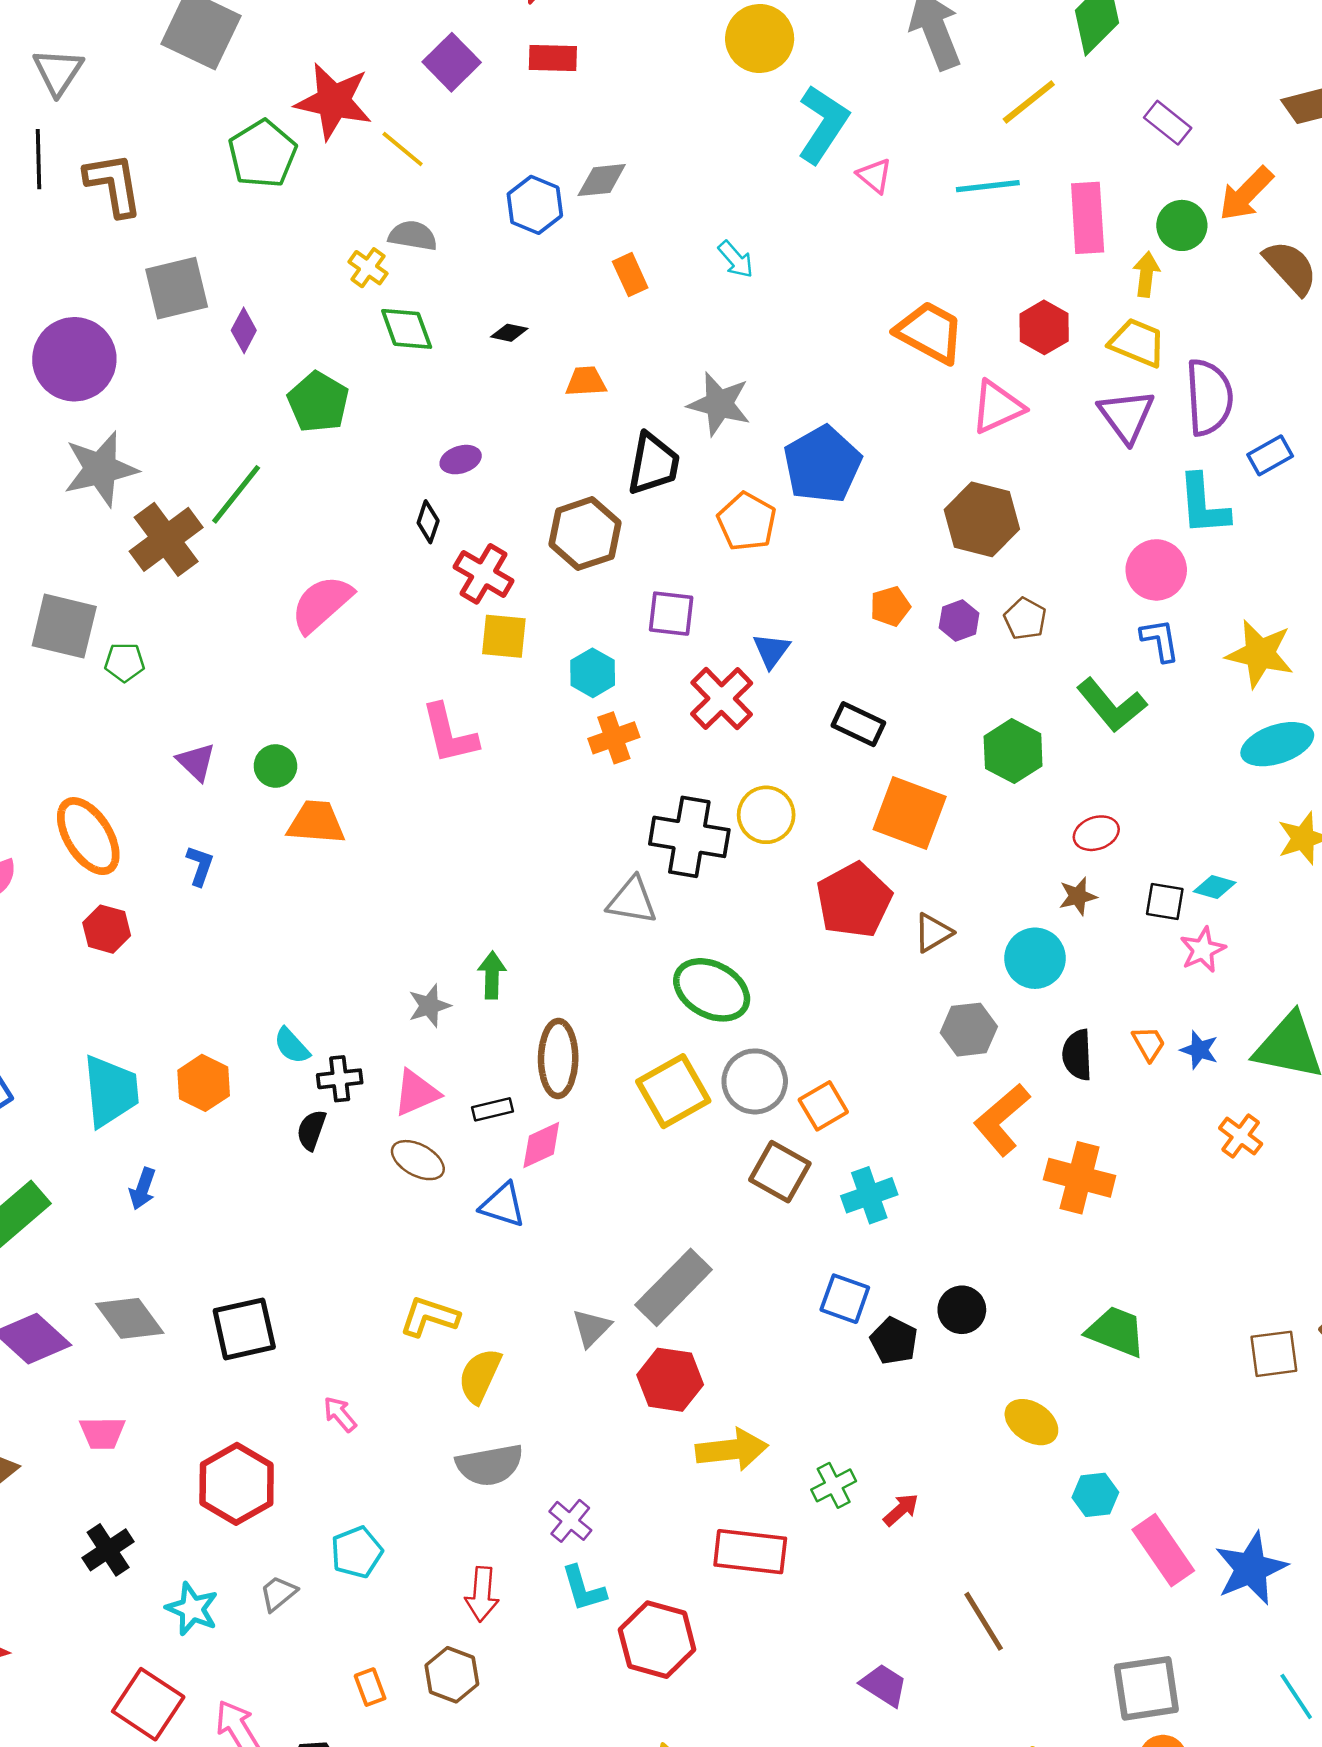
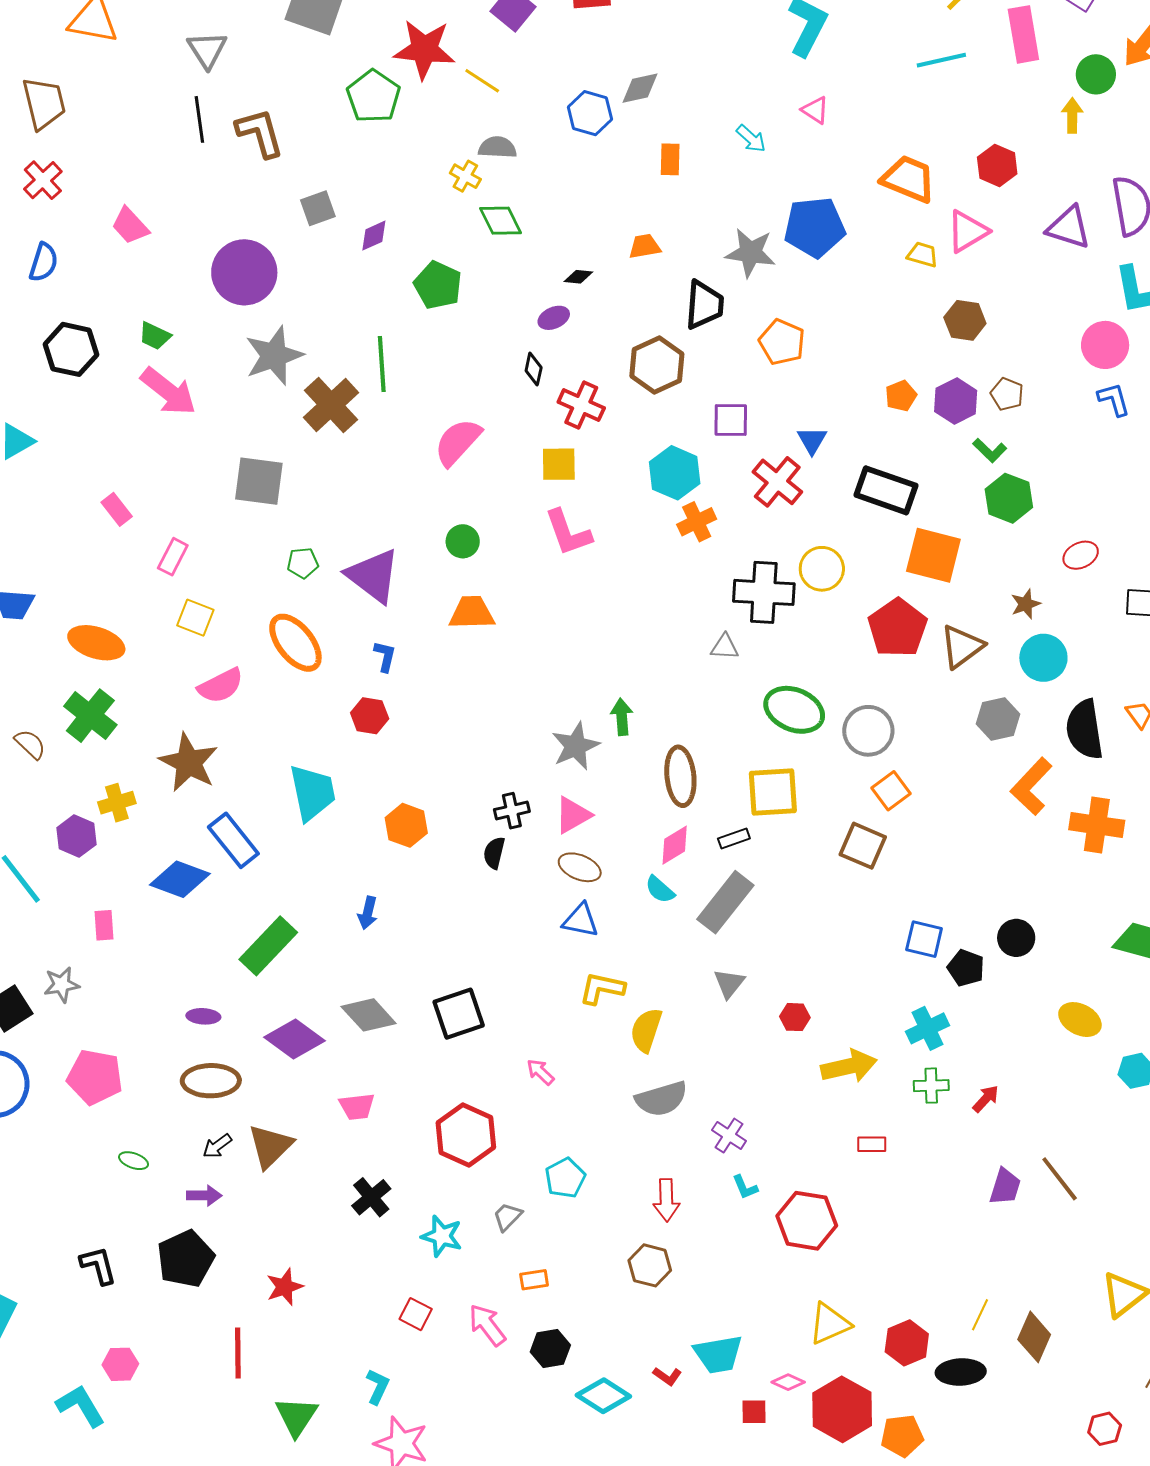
pink triangle: (875, 176) -> (815, 110), moved
pink rectangle: (1088, 218) -> (1023, 34), moved
orange rectangle: (630, 275) -> (670, 159), turned 32
gray square: (177, 288) -> (318, 208), size x0.7
purple diamond: (244, 330) -> (374, 236), turned 44
black diamond: (509, 333) -> (578, 277), moved
yellow trapezoid: (1137, 343) -> (923, 255), moved, size x0.7
purple triangle: (1126, 416) -> (1069, 227), turned -30
blue pentagon: (822, 465) -> (815, 227), moved, turned 30
green line: (236, 494) -> (382, 364), turned -36
brown hexagon: (982, 519) -> (965, 320), size x0.7
purple hexagon: (959, 620) -> (956, 401), size x1.4
yellow square: (504, 636) -> (559, 464), moved
green pentagon: (125, 662) -> (303, 563), moved
cyan hexagon: (593, 673) -> (675, 473), size x1.4
green L-shape: (1112, 705) -> (990, 450), moved, size x0.6
black rectangle: (858, 724) -> (886, 490), size x1.5
purple triangle: (196, 762) -> (373, 576), size x1.8
green circle: (275, 766) -> (463, 541), moved
brown star: (1078, 896) -> (1026, 604), moved
gray triangle: (632, 901) -> (725, 647), size x0.7
red hexagon: (107, 929) -> (370, 716), moved
brown triangle: (933, 933) -> (962, 646), size x1.4
gray star: (429, 1006) -> (576, 746), size x1.4
cyan semicircle: (292, 1046) -> (660, 890), moved
black semicircle: (1077, 1055) -> (1085, 729), size x1.5
gray circle: (755, 1081) -> (868, 731), moved
cyan trapezoid: (111, 1091) -> (312, 793), moved
yellow square: (673, 1091) -> (773, 792), turned 32
black rectangle: (493, 1109) -> (734, 838), moved
cyan cross: (869, 1195) -> (927, 1028), moved
blue triangle: (503, 1205) -> (581, 920), moved
gray rectangle: (674, 1287) -> (725, 902), moved
red hexagon: (670, 1380) -> (795, 1017), size x0.6
green cross: (834, 1485) -> (931, 1086), turned 32
red rectangle: (750, 1552) -> (872, 1144), size x0.5
cyan L-shape: (583, 1589) -> (745, 1187), size x0.7
purple trapezoid: (884, 1685) -> (1005, 1187), moved, turned 81
orange rectangle: (370, 1687) -> (534, 1280), moved, turned -72
red square: (148, 1704) -> (416, 1314), size x0.6

